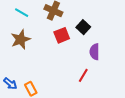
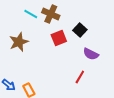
cyan line: (22, 13) -> (31, 14), moved
purple semicircle: (95, 52) -> (91, 54), turned -63

